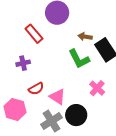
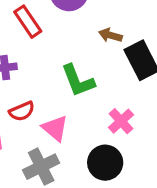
green L-shape: (79, 59) -> (78, 81), moved
black circle: (76, 115) -> (105, 163), moved

